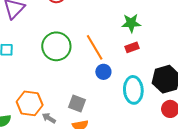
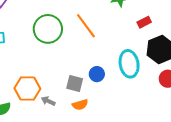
red rectangle: (132, 47) -> (144, 22), moved
blue circle: (103, 72) -> (97, 74), moved

